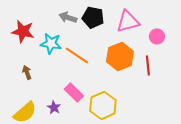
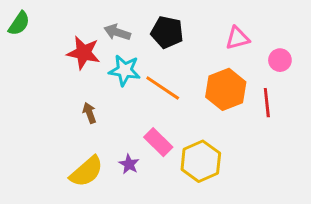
gray arrow: (68, 17) -> (117, 32), moved
black pentagon: (93, 17) -> (167, 32), moved
pink triangle: (128, 21) -> (237, 38), size x0.7

